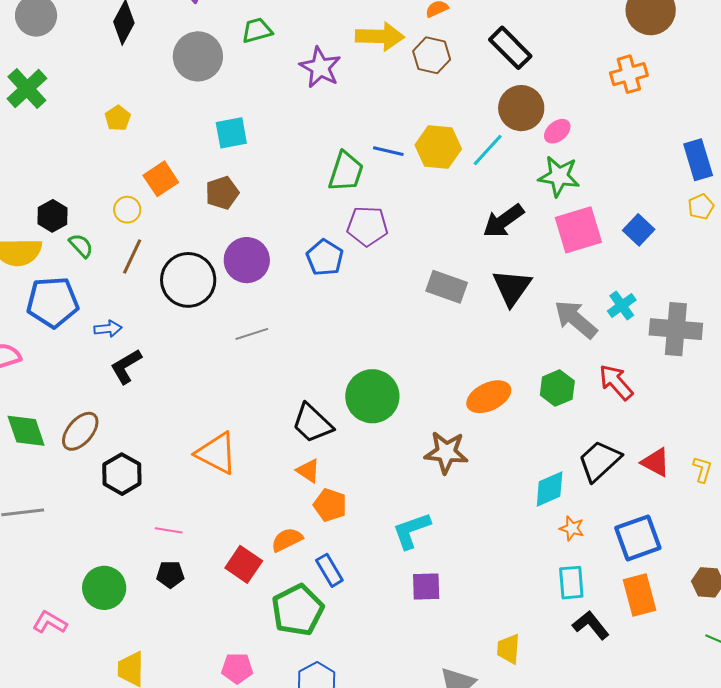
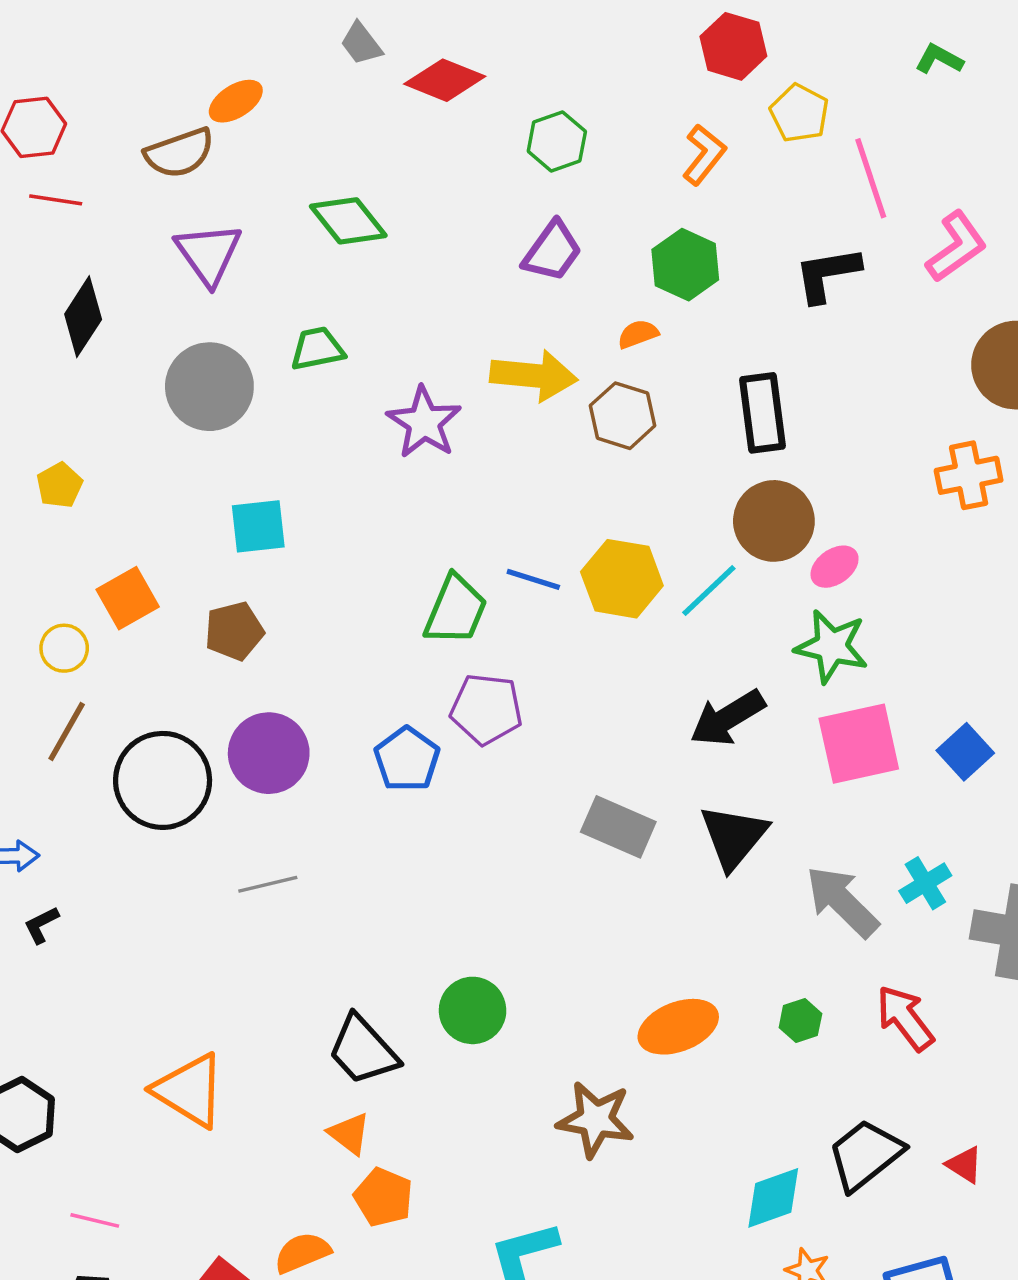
black rectangle: (510, 48) -> (763, 413), turned 33
black L-shape: (126, 366) -> (41, 925), size x0.6
green hexagon: (557, 388) -> (800, 1021), size x0.7
green circle: (372, 396) -> (473, 1010), size x0.7
red triangle: (656, 462) -> (965, 1165), size x0.7

